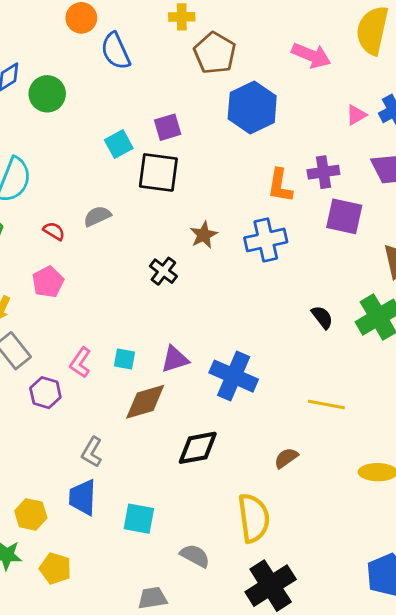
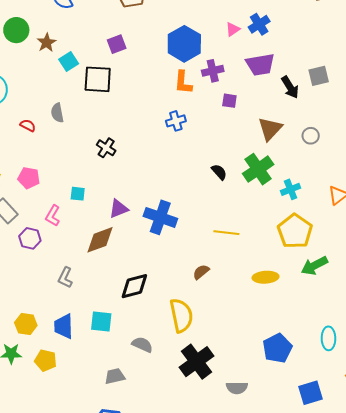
blue hexagon: (252, 107) -> (184, 44), moved
purple square: (168, 127) -> (117, 44), moved
gray semicircle: (97, 216) -> (57, 113), turned -72
purple square: (344, 216) -> (229, 101), size x0.6
brown star: (204, 235) -> (47, 43), moved
blue cross: (266, 240) -> (176, 121), size x0.7
pink pentagon: (48, 282) -> (29, 178), moved, turned -30
cyan square: (125, 359) -> (78, 194), moved
black diamond: (198, 448) -> (134, 286), moved
blue trapezoid: (83, 497) -> (64, 326), moved

